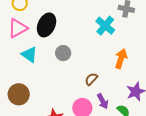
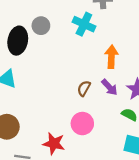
gray circle: (63, 53) -> (41, 26), moved
purple arrow: (103, 101) -> (109, 87), moved

